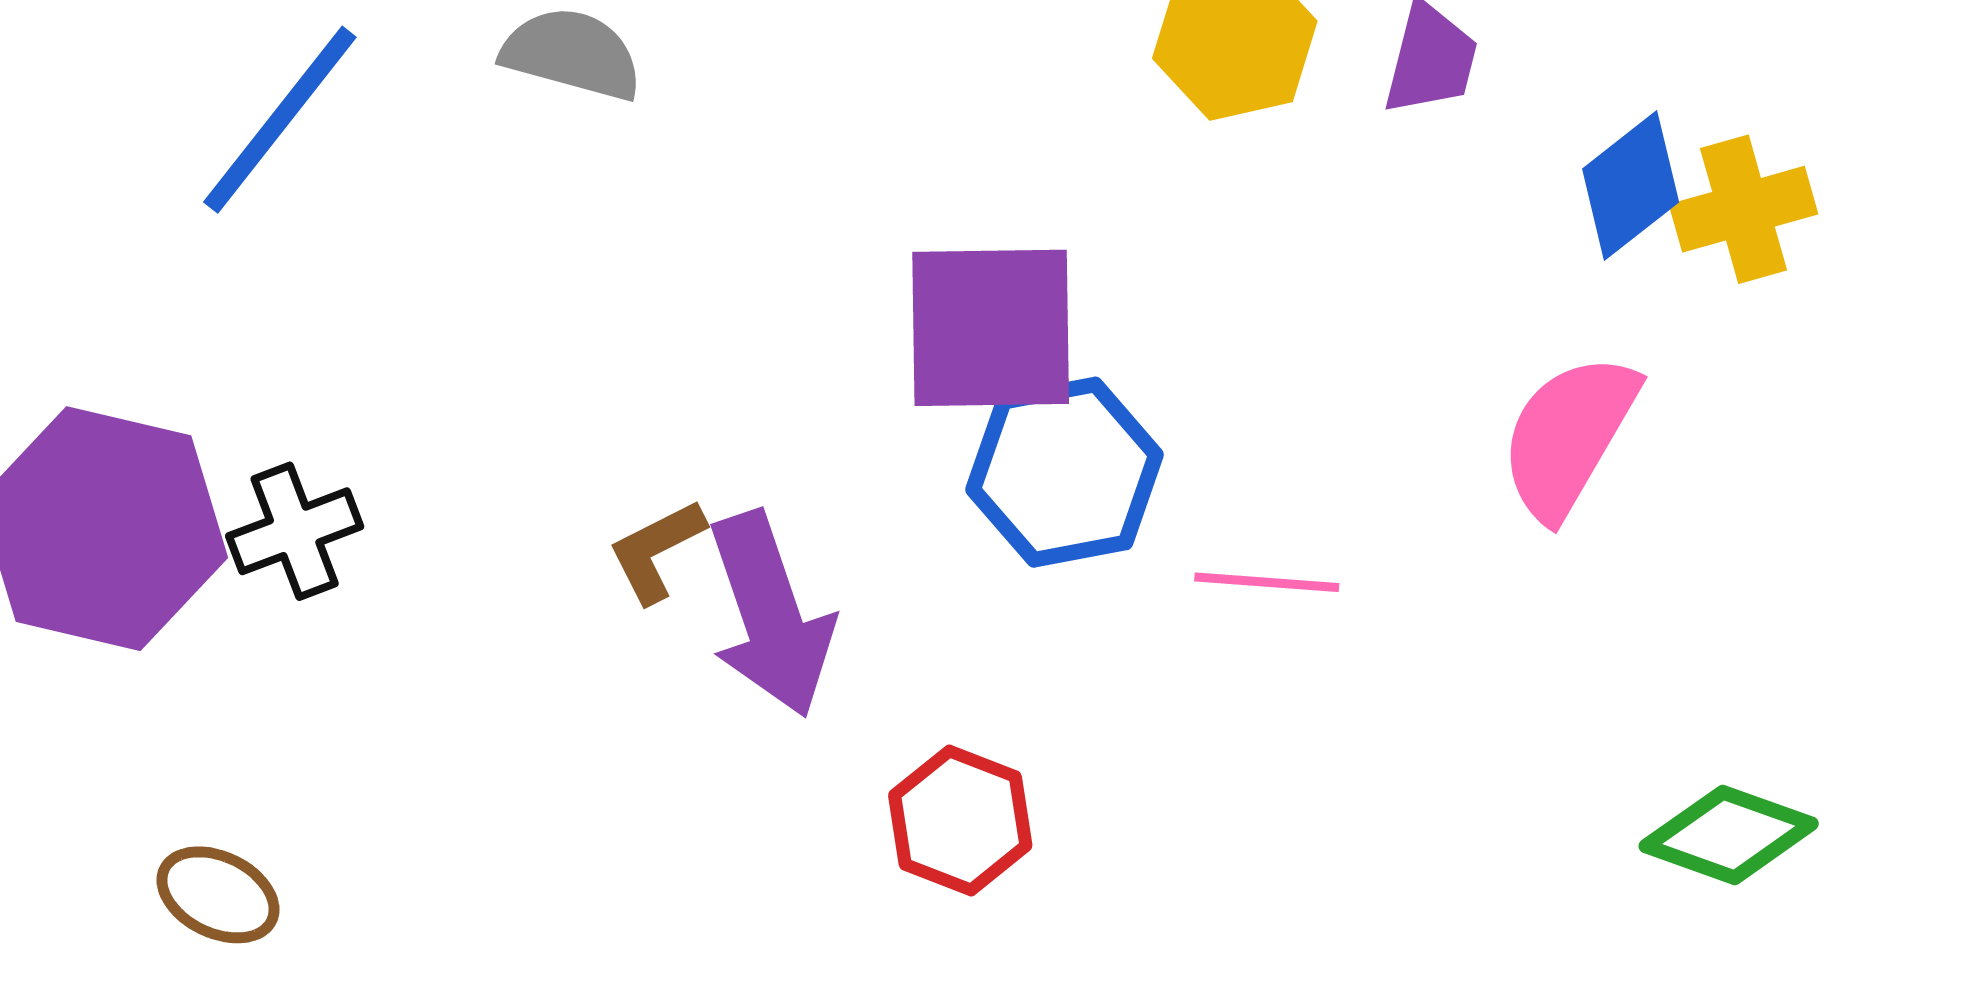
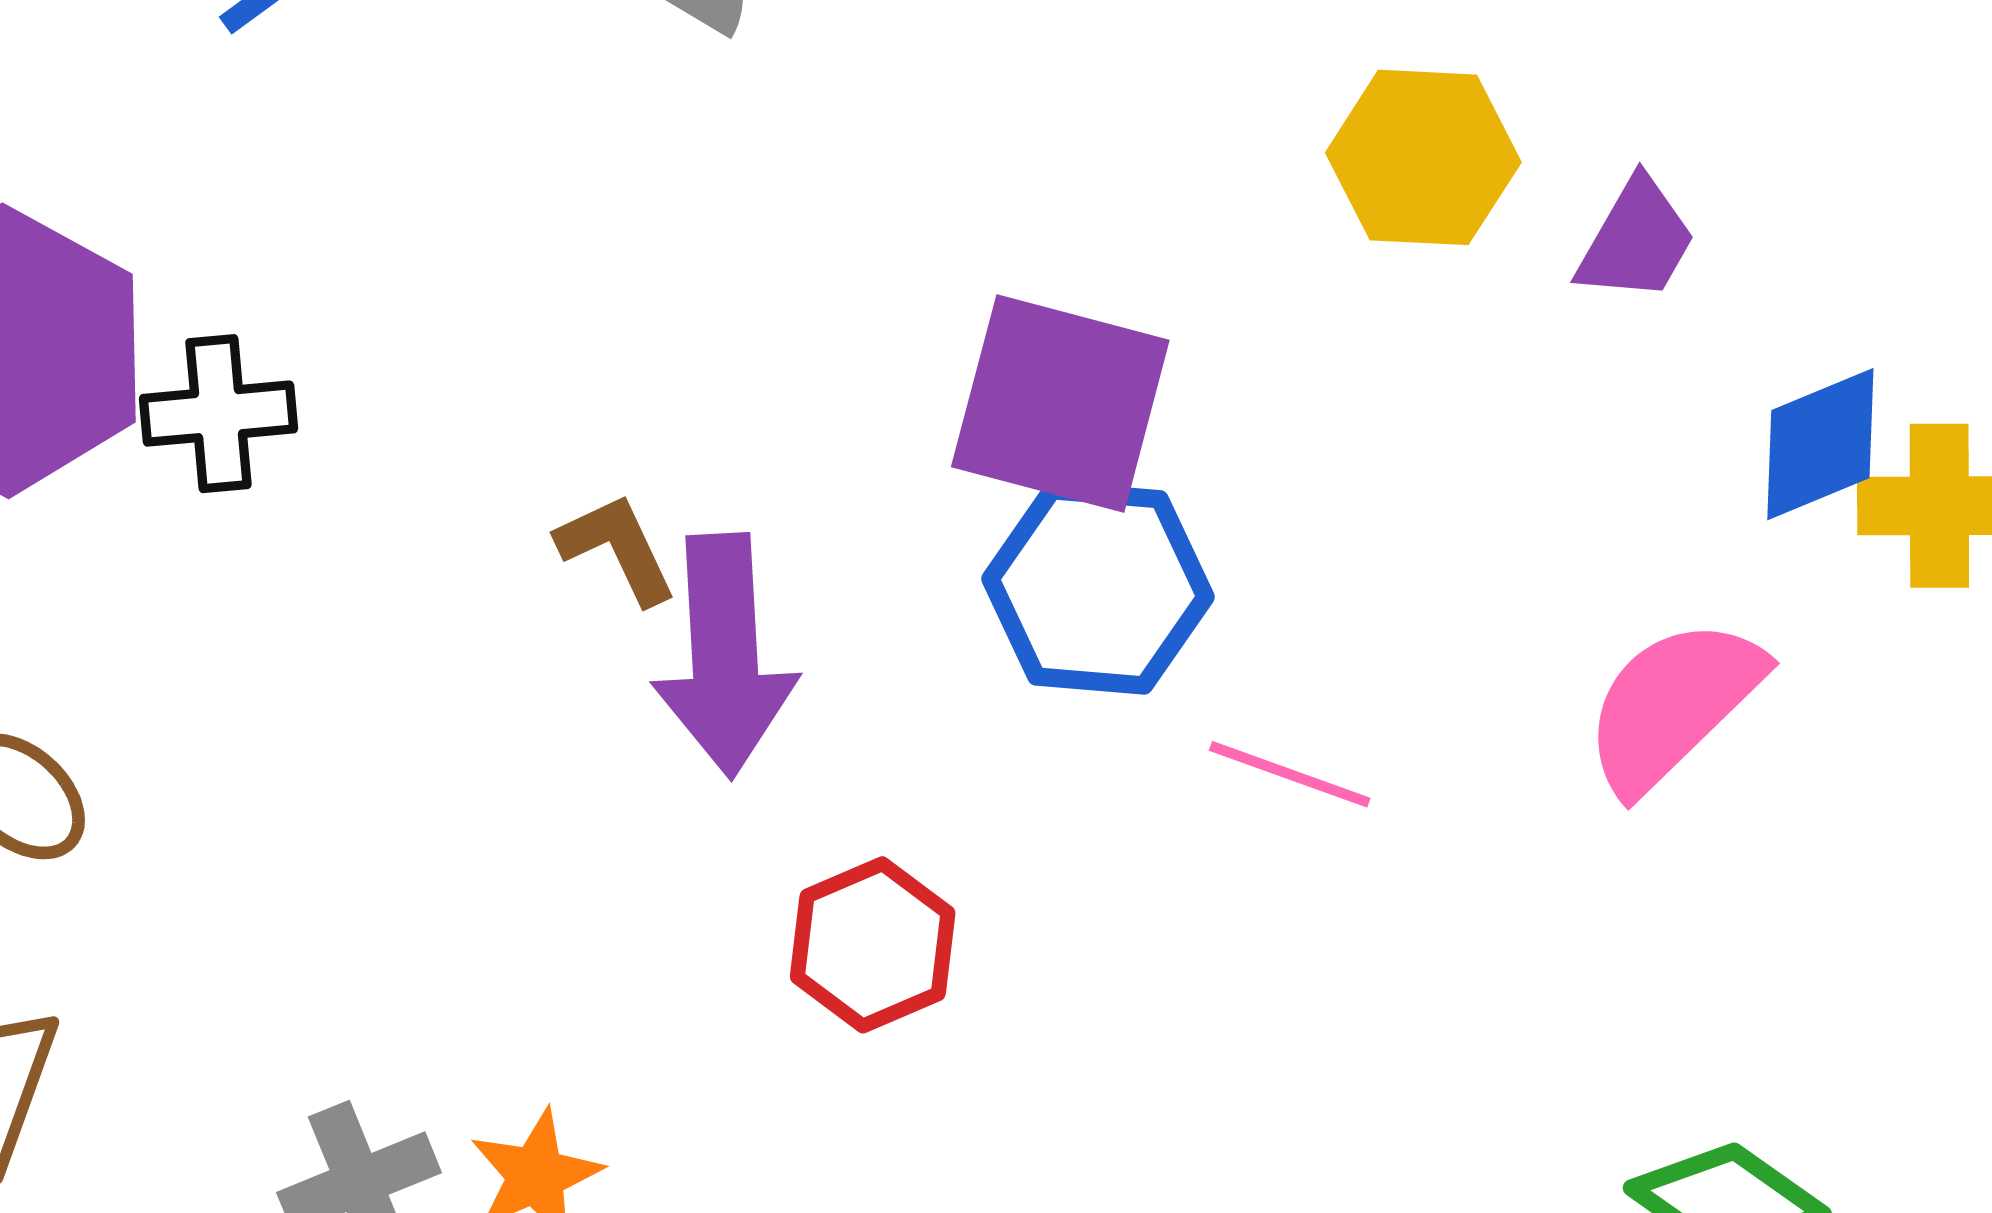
brown L-shape: (656, 551) -> (617, 548), turned 76

